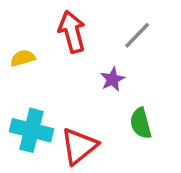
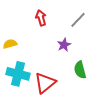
red arrow: (72, 32) -> (41, 18), size x0.7
yellow semicircle: (23, 58) -> (10, 44), moved

